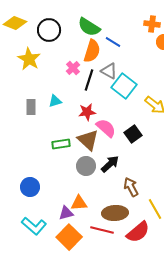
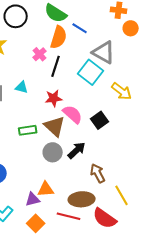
gray triangle: (109, 71) -> (104, 52), moved, size x1.4
cyan triangle: (55, 101) -> (22, 87), turned 32
red semicircle: (138, 232) -> (105, 218), turned 75
orange square: (69, 237) -> (36, 223), size x0.7

